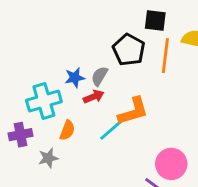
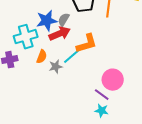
blue star: (75, 78) -> (47, 21), size x1.5
red arrow: (94, 97) -> (60, 34), size x1.5
gray star: (48, 158) -> (56, 67), moved

